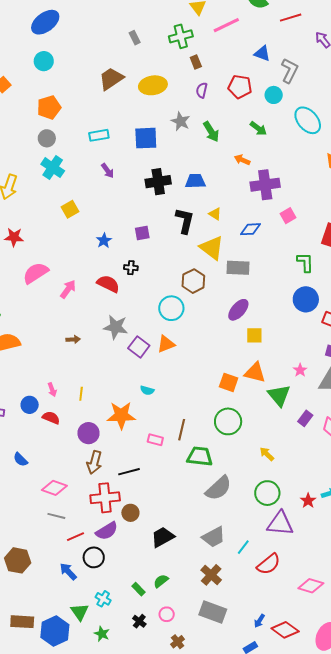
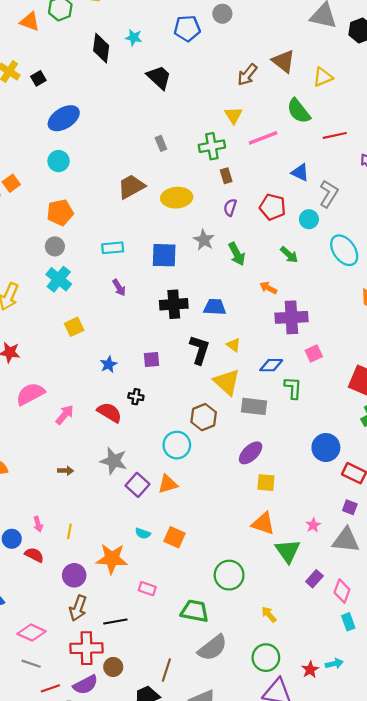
green L-shape: (305, 262) -> (293, 388), moved
orange square: (229, 382) -> (175, 537), moved
brown line: (182, 430) -> (166, 670), moved

